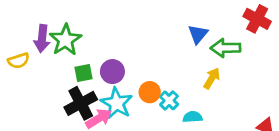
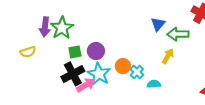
yellow semicircle: (19, 61) -> (28, 52), moved

